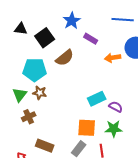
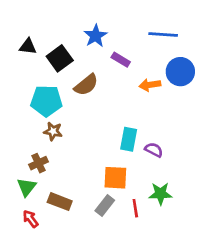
green triangle: (20, 95) -> (27, 187), moved
cyan rectangle: (97, 99) -> (129, 139), turned -54
green star: (114, 129) -> (160, 194), moved

